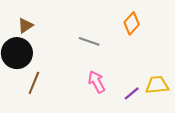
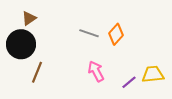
orange diamond: (132, 23) -> (116, 34), moved

